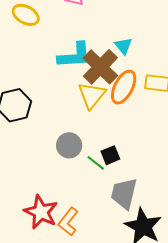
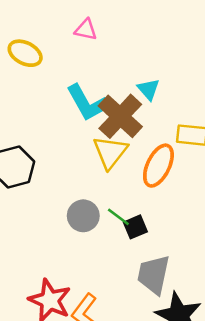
cyan L-shape: (74, 55) -> (87, 103), turned 66
orange ellipse: (124, 87) -> (158, 166), moved
green line: (96, 163) -> (118, 217), moved

